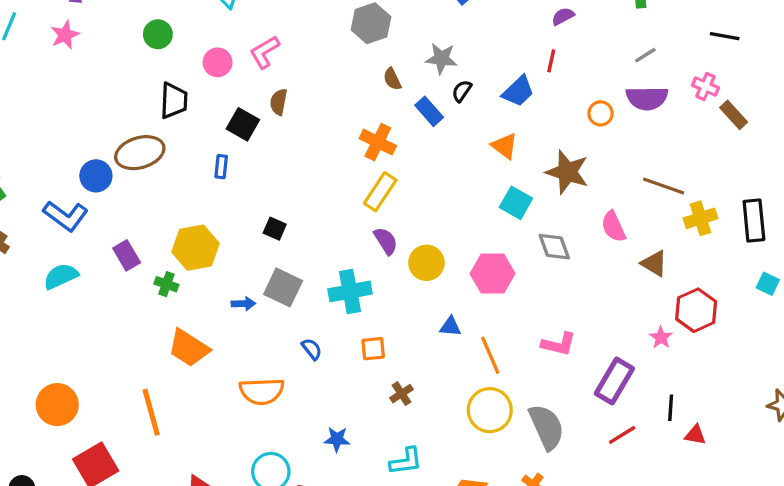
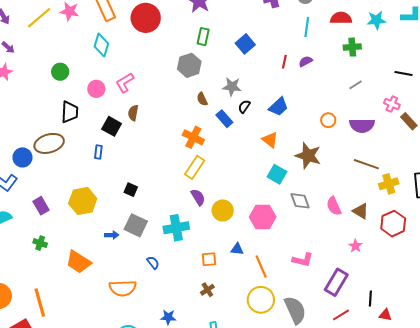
red line: (551, 61) -> (284, 62), moved
purple semicircle: (647, 98) -> (362, 125), moved
pink semicircle: (613, 227) -> (334, 206), moved
green cross: (166, 284) -> (40, 243), moved
red hexagon: (696, 310) -> (393, 224), moved
pink star: (661, 337) -> (355, 246), moved
orange square: (373, 349) -> (209, 259), moved
orange line: (151, 412) -> (40, 302), moved

